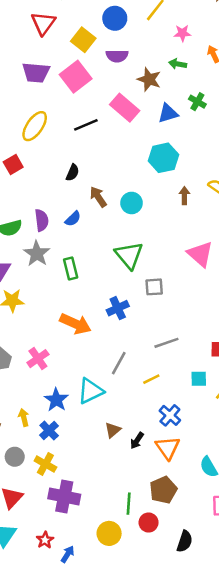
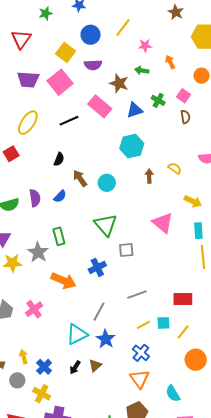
red triangle: (43, 23) -> (21, 39), moved
gray star: (37, 254) -> (38, 252), moved
yellow line: (151, 379) -> (143, 325), moved
blue star: (56, 400) -> (106, 339), moved
black arrow: (137, 441) -> (75, 367), moved
gray circle: (15, 457) -> (17, 380), moved

